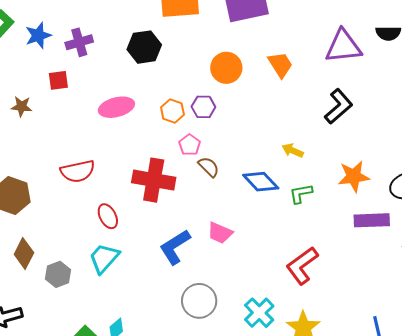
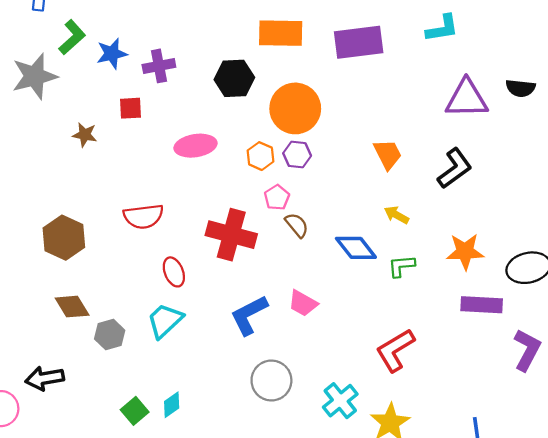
orange trapezoid: (280, 65) -> (388, 154), moved
orange circle: (226, 68) -> (295, 108), moved, size x1.4
brown diamond: (24, 253) -> (72, 307), turned -64

